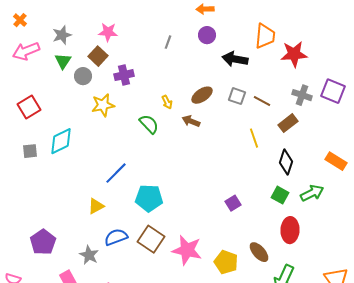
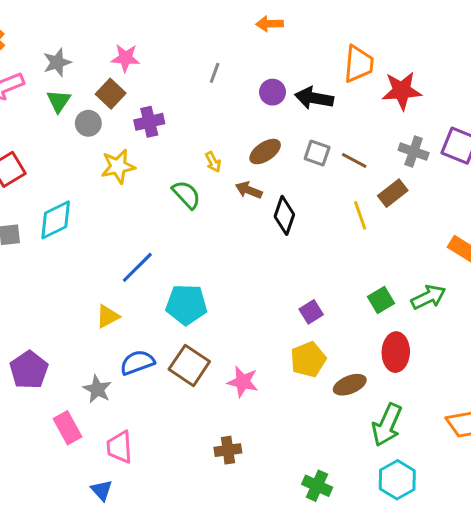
purple circle: (207, 35) -> (273, 92), moved
yellow line: (254, 138) -> (360, 215), moved
black diamond: (286, 162) -> (284, 215), moved
green square: (280, 195) -> (381, 300), turned 30
pink star: (187, 250) -> (243, 382), size x0.7
brown ellipse: (259, 252) -> (350, 385), turned -70
yellow pentagon: (226, 262) -> (308, 359), moved, turned 30

